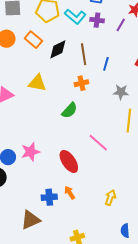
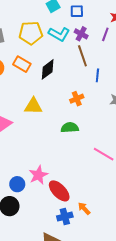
purple cross: (97, 20) -> (81, 34), turned 32
brown line: (84, 54) -> (82, 56), moved
green semicircle: (69, 110) -> (70, 128), turned -126
red ellipse: (69, 161) -> (59, 191), moved

